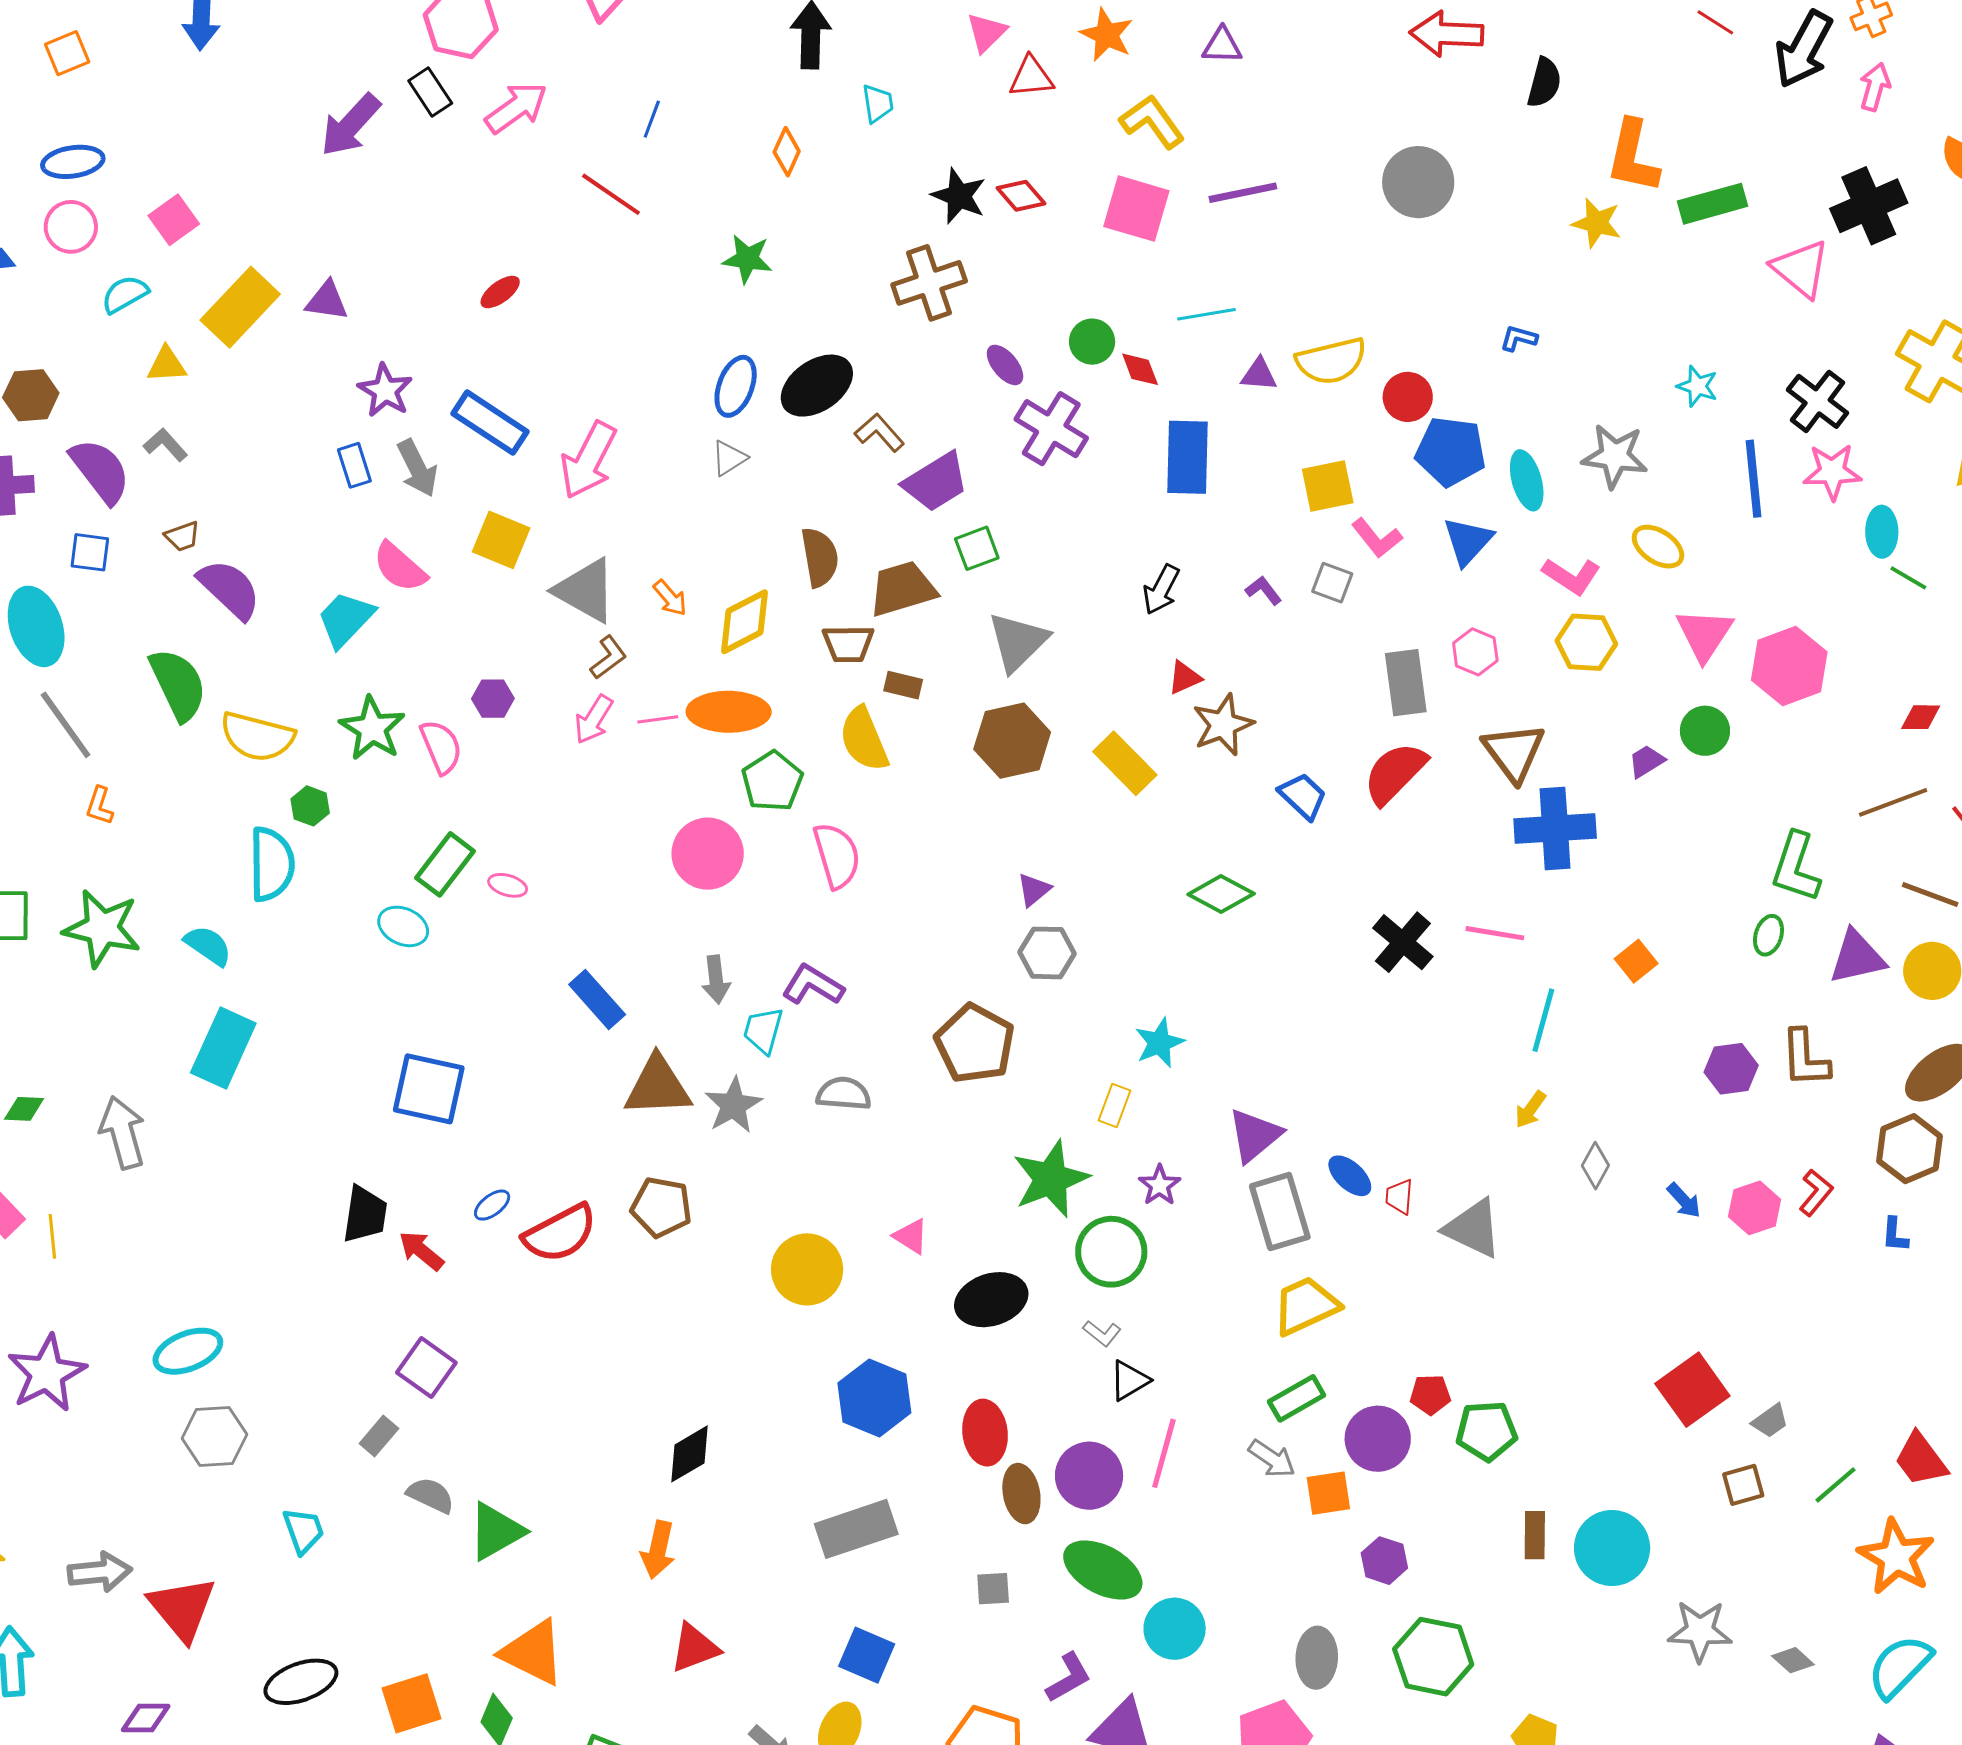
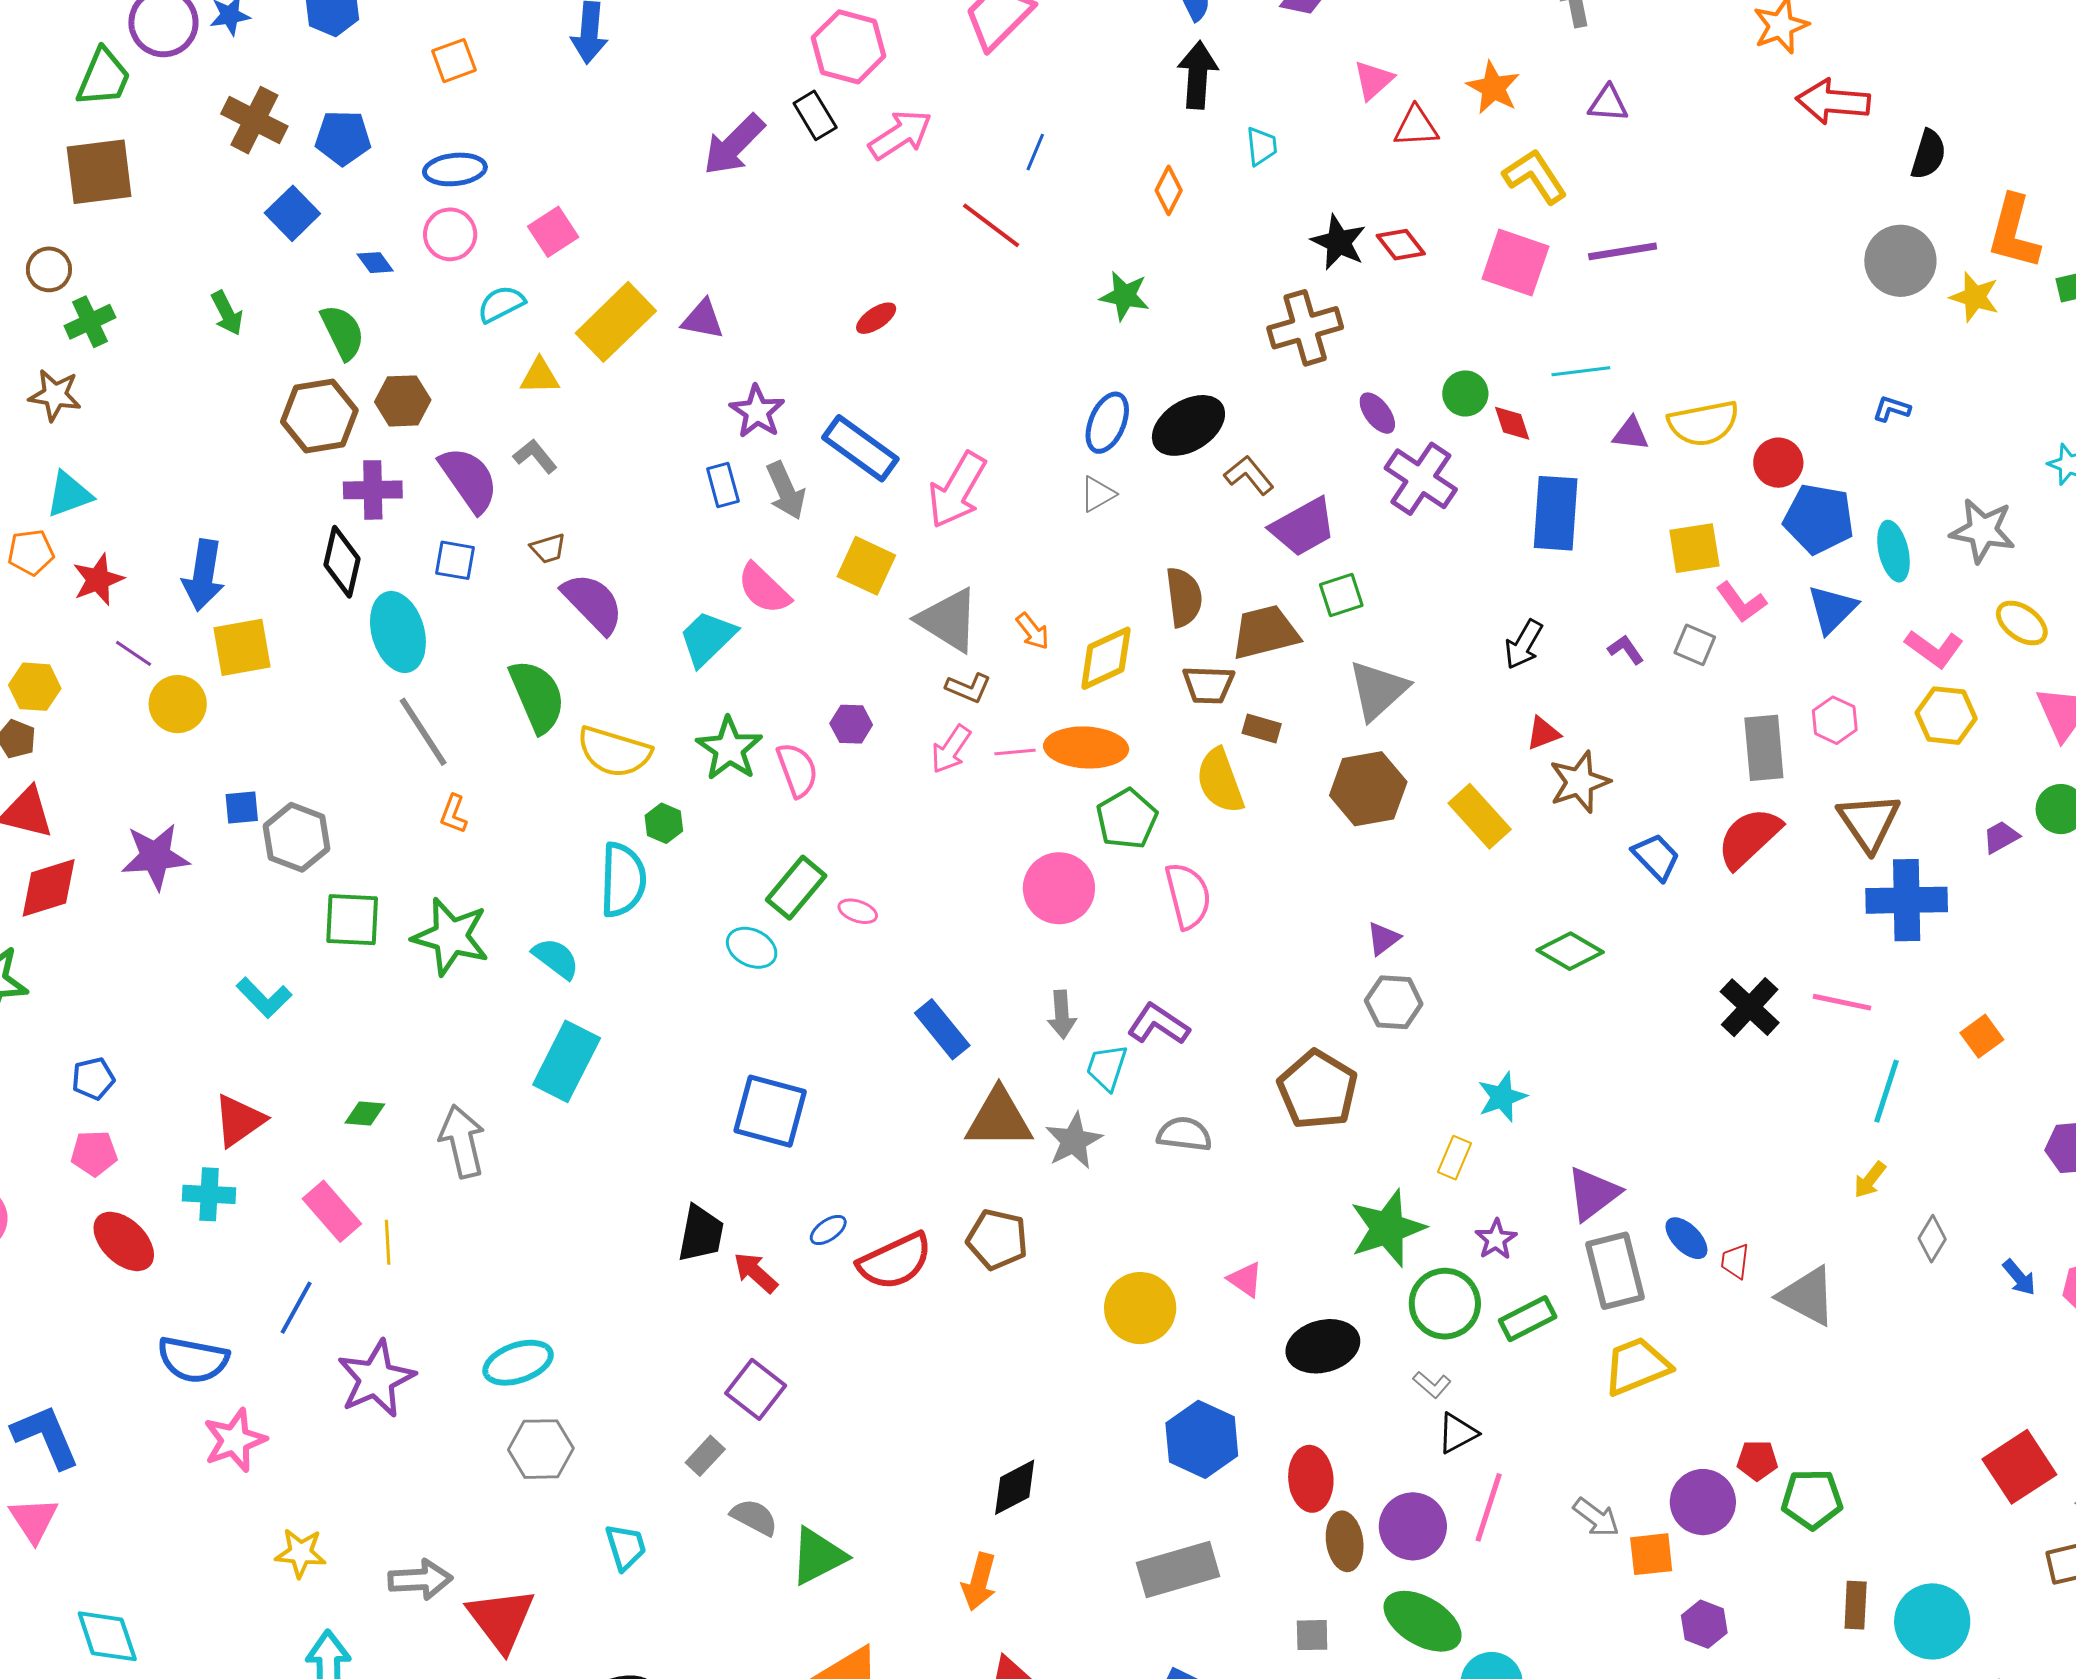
gray circle: (1418, 182) -> (1900, 261), moved
brown L-shape: (608, 657) -> (968, 688), turned 57
green rectangle: (1297, 1398) -> (1528, 1319), moved

